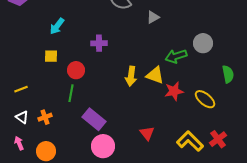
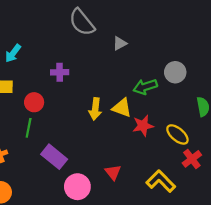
red cross: (218, 139) -> (192, 159), moved
pink circle: (103, 146) -> (77, 187), moved

